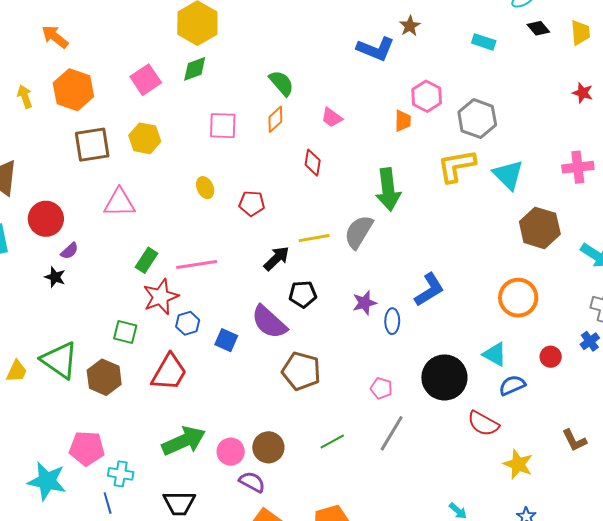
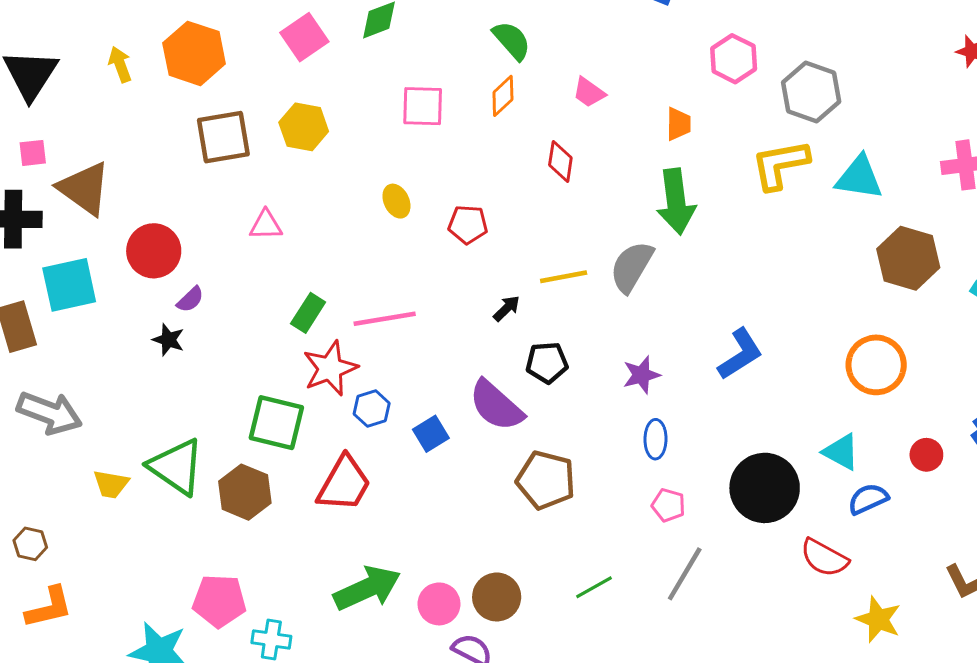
orange trapezoid: (403, 121) -> (678, 124), moved
cyan triangle: (508, 175) -> (859, 178), turned -36
pink triangle: (119, 203) -> (266, 225), size x0.7
black arrow: (277, 258) -> (507, 308), size x0.7
blue ellipse: (392, 321) -> (656, 439), moved
green square: (125, 332) -> (276, 423), size x1.5
blue square: (226, 340) -> (431, 434), turned 35
yellow trapezoid: (17, 371) -> (111, 484), turned 75

